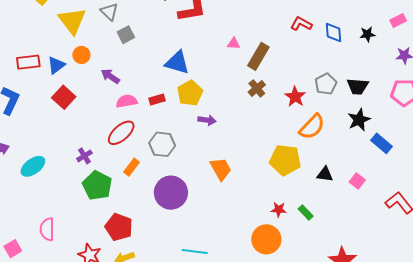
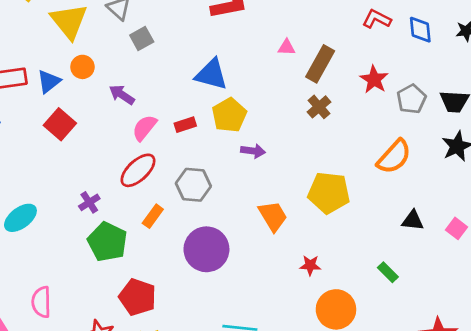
red star: (295, 97) -> (374, 79), moved
pink semicircle: (127, 101) -> (144, 128), turned -40
yellow pentagon: (285, 160) -> (329, 193), moved
red star: (279, 210) -> (310, 265), moved

